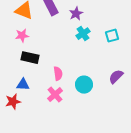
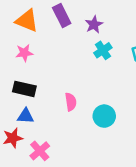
black rectangle: (30, 58) -> (24, 89), moved
pink cross: (55, 95) -> (40, 151), moved

